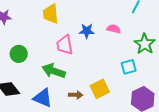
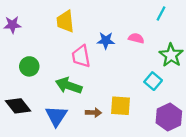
cyan square: (129, 67) -> (153, 81), turned -35
yellow square: (100, 89) -> (120, 106), turned 30
blue triangle: (43, 98) -> (56, 116), turned 40

